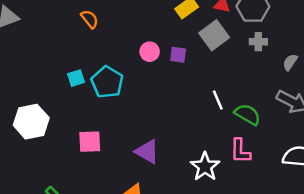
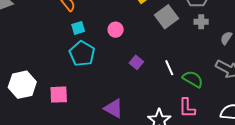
purple square: (178, 55) -> (136, 62), moved, turned 32
cyan square: (76, 78) -> (78, 28), moved
pink square: (90, 142) -> (59, 95), moved

